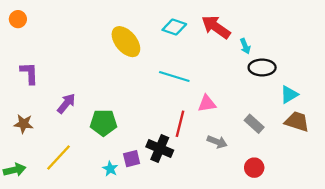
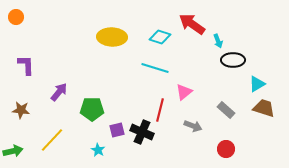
cyan diamond: (174, 27) -> (160, 37), moved
yellow ellipse: (126, 42) -> (112, 37), turned -48
pink triangle: (207, 104) -> (184, 92), turned -30
purple square: (132, 159) -> (117, 130), moved

